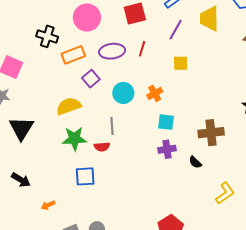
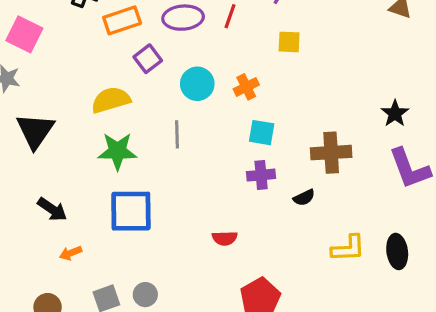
red semicircle: (102, 147) -> (225, 238), moved
black semicircle: (195, 162) -> (304, 198), turned -72
blue square: (85, 176) -> (131, 211), size x1.4
black arrow: (21, 180) -> (52, 209), moved
yellow L-shape: (225, 193) -> (348, 248), turned 30

